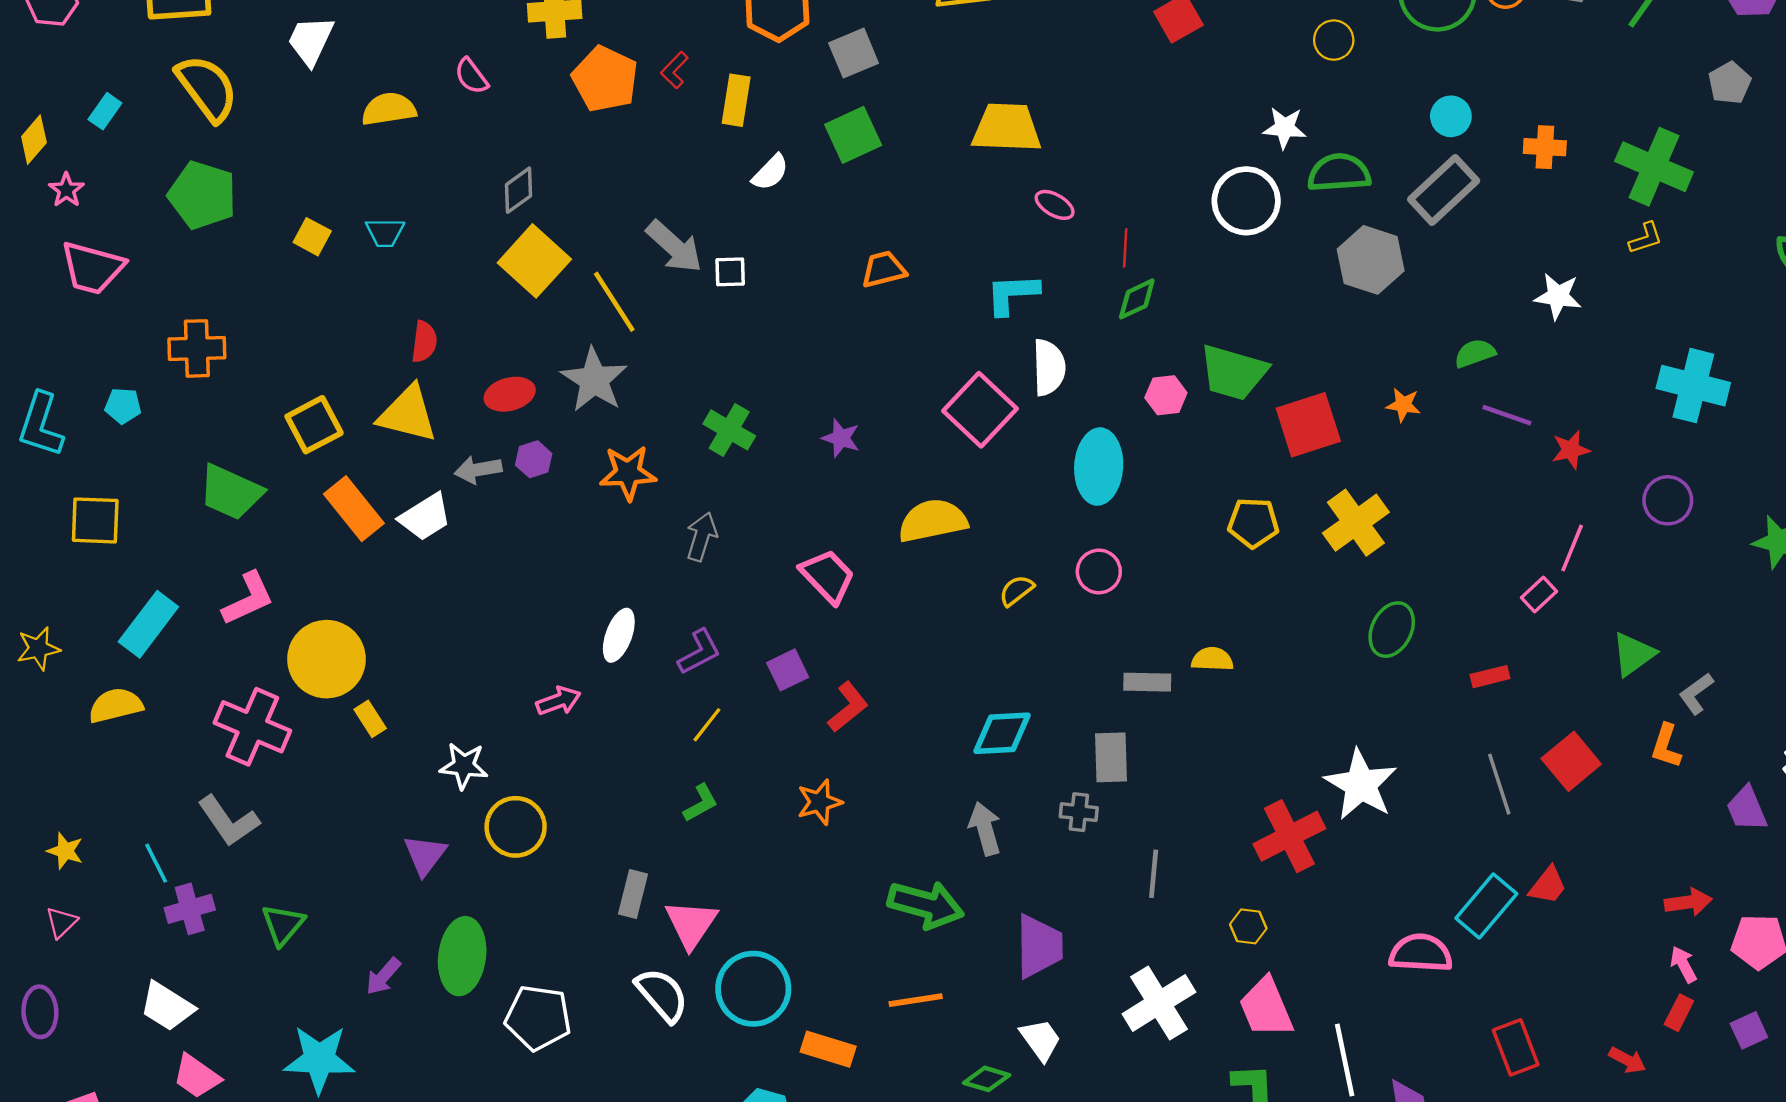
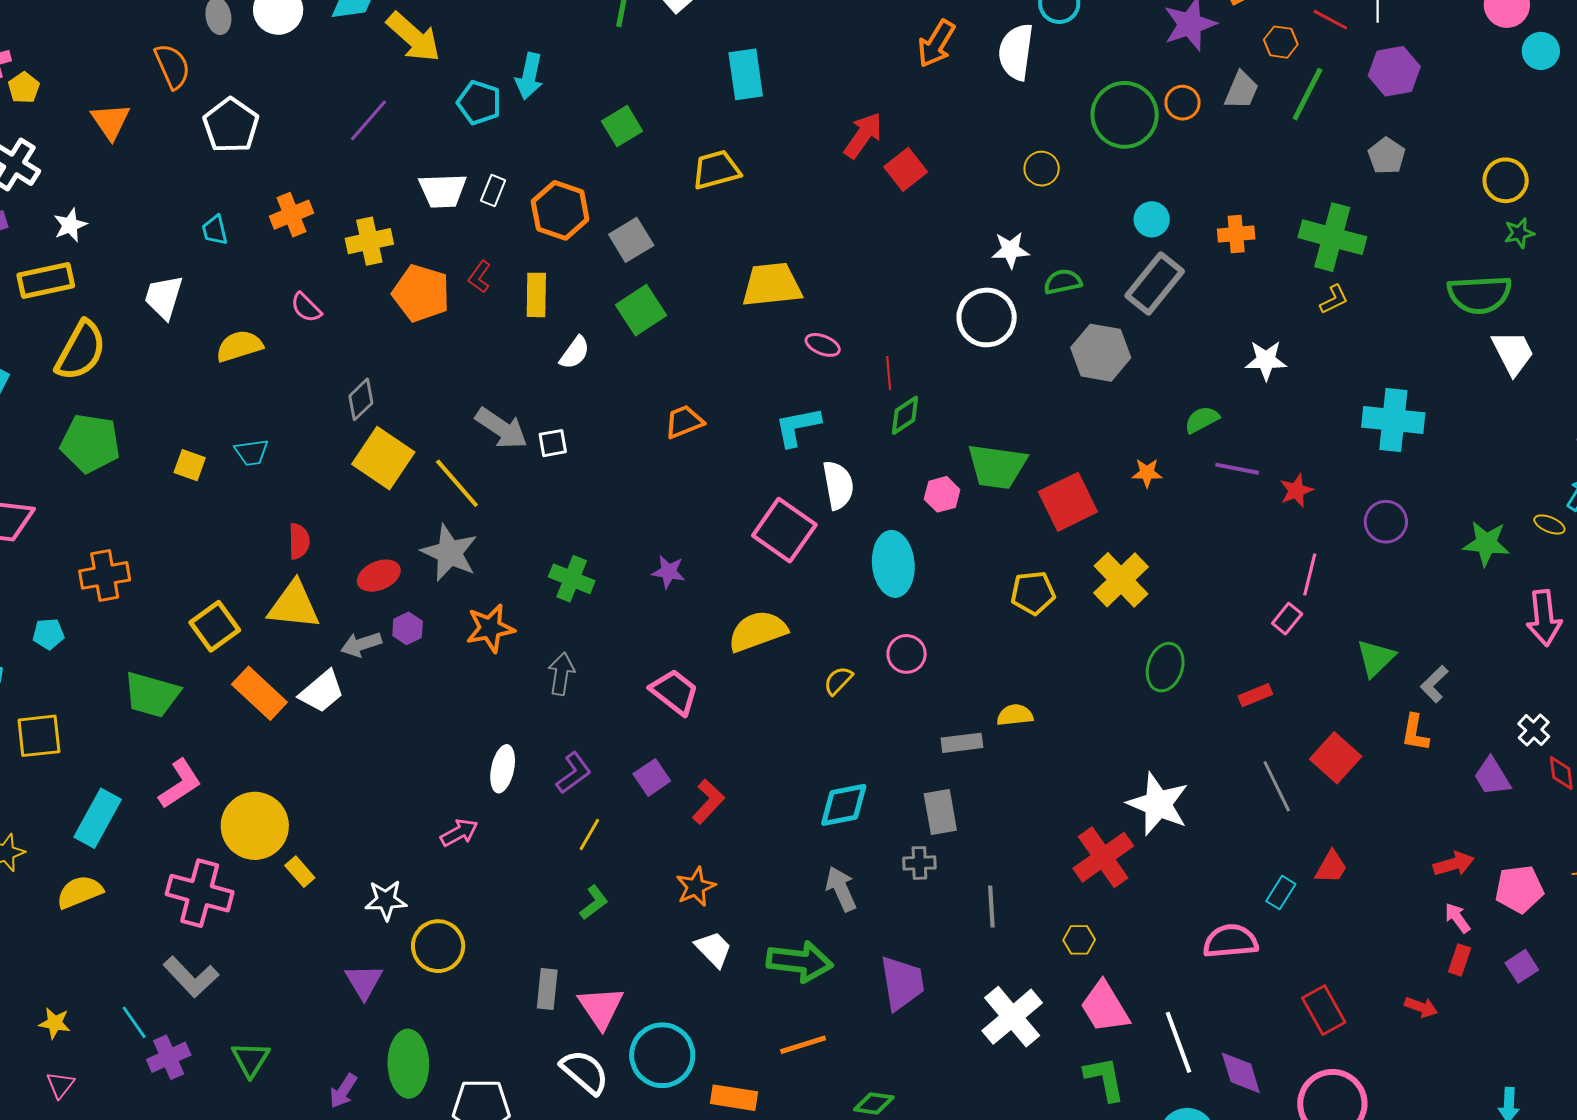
yellow semicircle: (207, 88) -> (81, 351), turned 74
green semicircle: (1339, 173) -> (1063, 282), size x0.7
cyan rectangle: (1486, 906) -> (1281, 893), size x0.6
white trapezoid: (1041, 1040) -> (714, 949), moved

